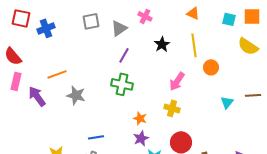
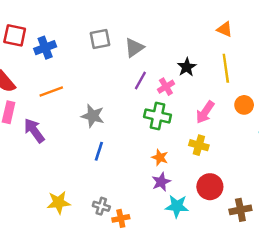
pink cross: (145, 16) -> (166, 87), moved, turned 32
orange circle: (211, 67) -> (244, 105), moved
orange line: (57, 74) -> (51, 92), moved
green cross: (122, 84) -> (157, 116), moved
gray star: (76, 95) -> (93, 116), moved
blue line: (96, 137) -> (99, 151), moved, turned -63

